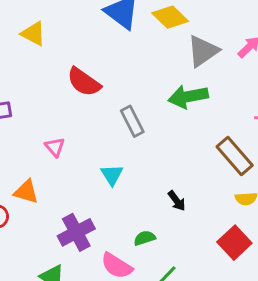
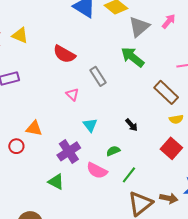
yellow triangle: (33, 34) -> (20, 35), moved
green arrow: (188, 97) -> (133, 57), turned 55
pink triangle: (55, 147) -> (72, 94), moved
cyan triangle: (112, 175) -> (90, 125), moved

